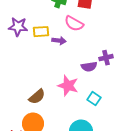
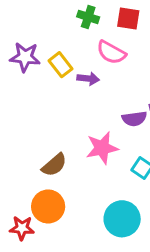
yellow rectangle: (41, 32) -> (60, 65), turned 56
pink star: (68, 86) -> (102, 148), turned -30

